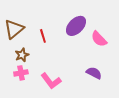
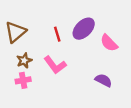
red line: (43, 36) -> (57, 34), moved
pink L-shape: (51, 81) -> (55, 65), moved

